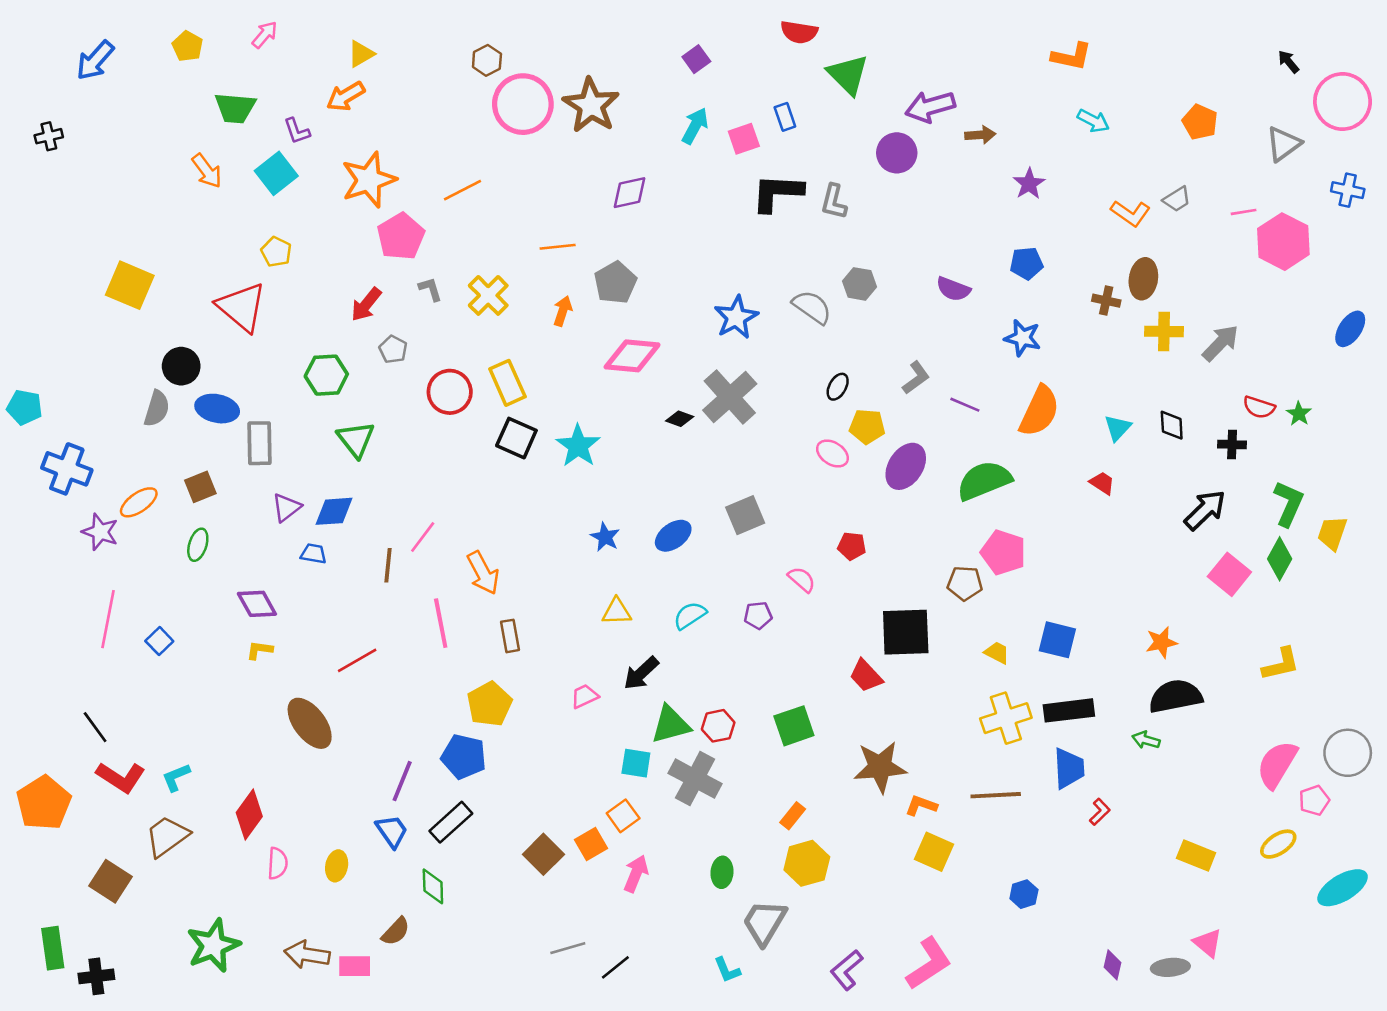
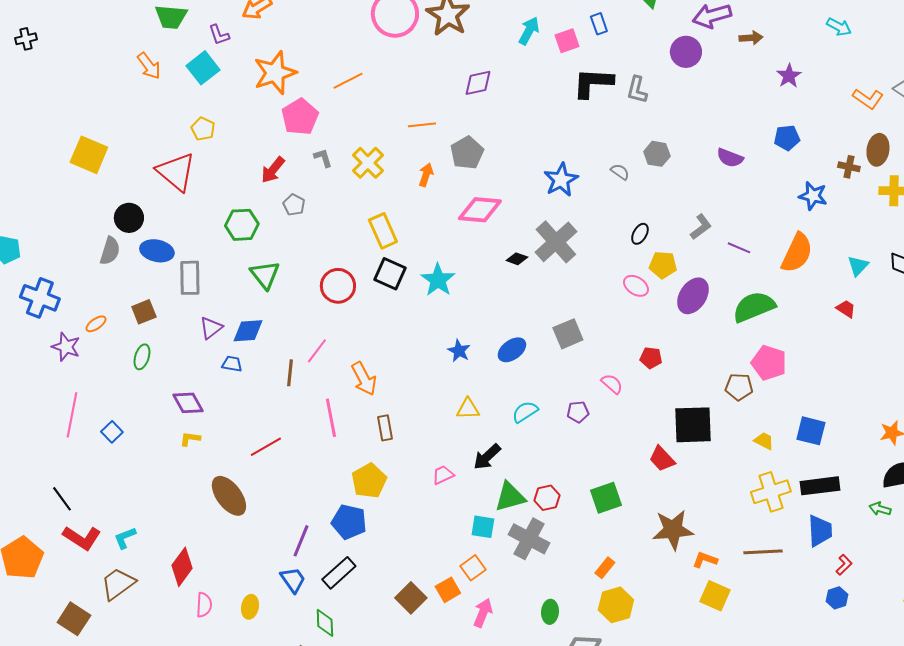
gray semicircle: (812, 307) -> (620, 172), size x0.6
blue star: (1023, 338) -> (813, 196), moved
red circle: (450, 392) -> (338, 286), moved
orange ellipse: (139, 502) -> (96, 324), size x0.7
blue hexagon: (1024, 894) -> (837, 598), moved

